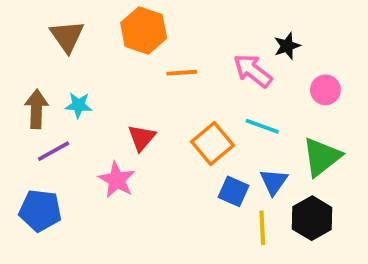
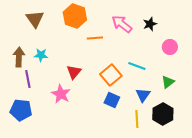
pink arrow: (253, 71) -> (122, 24), moved
purple line: (54, 151) -> (28, 79), turned -72
green triangle: (322, 157) -> (168, 82), size x0.6
blue square: (234, 191) -> (112, 100), moved

